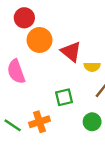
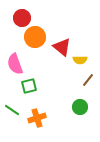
green square: (64, 97) -> (29, 86), moved
orange cross: (40, 122) -> (37, 118), moved

